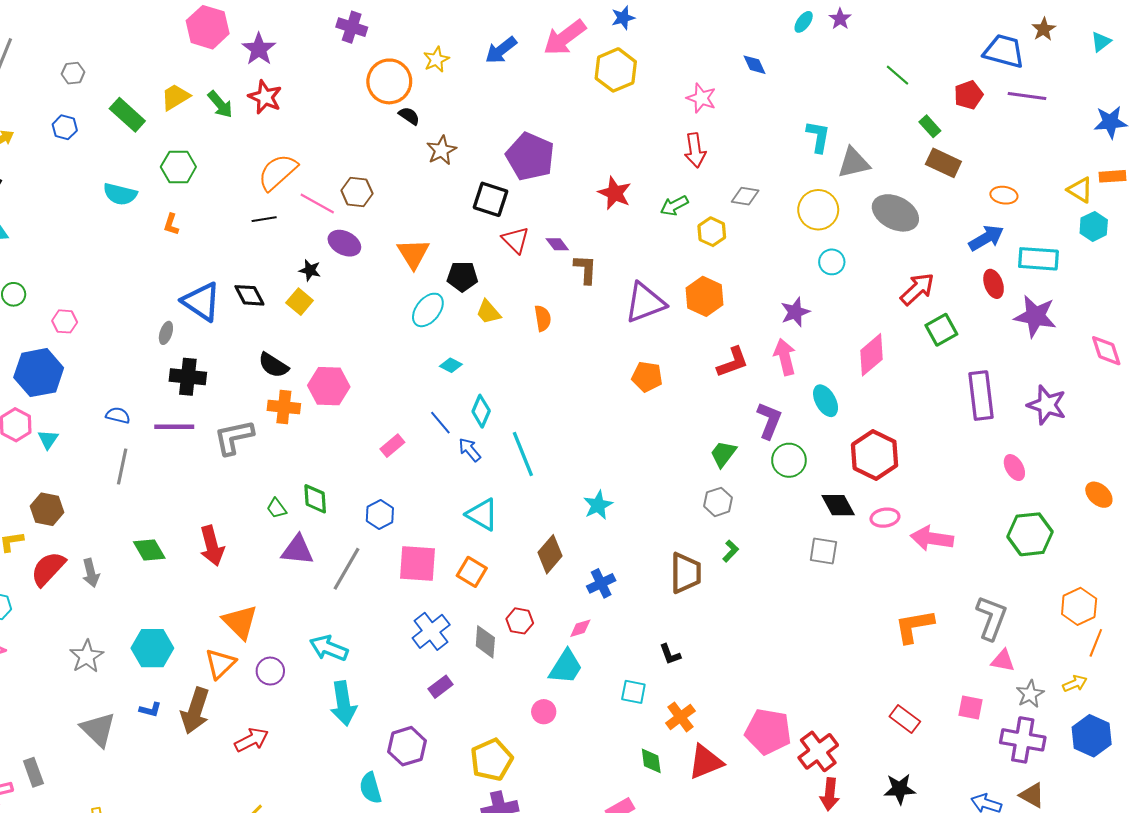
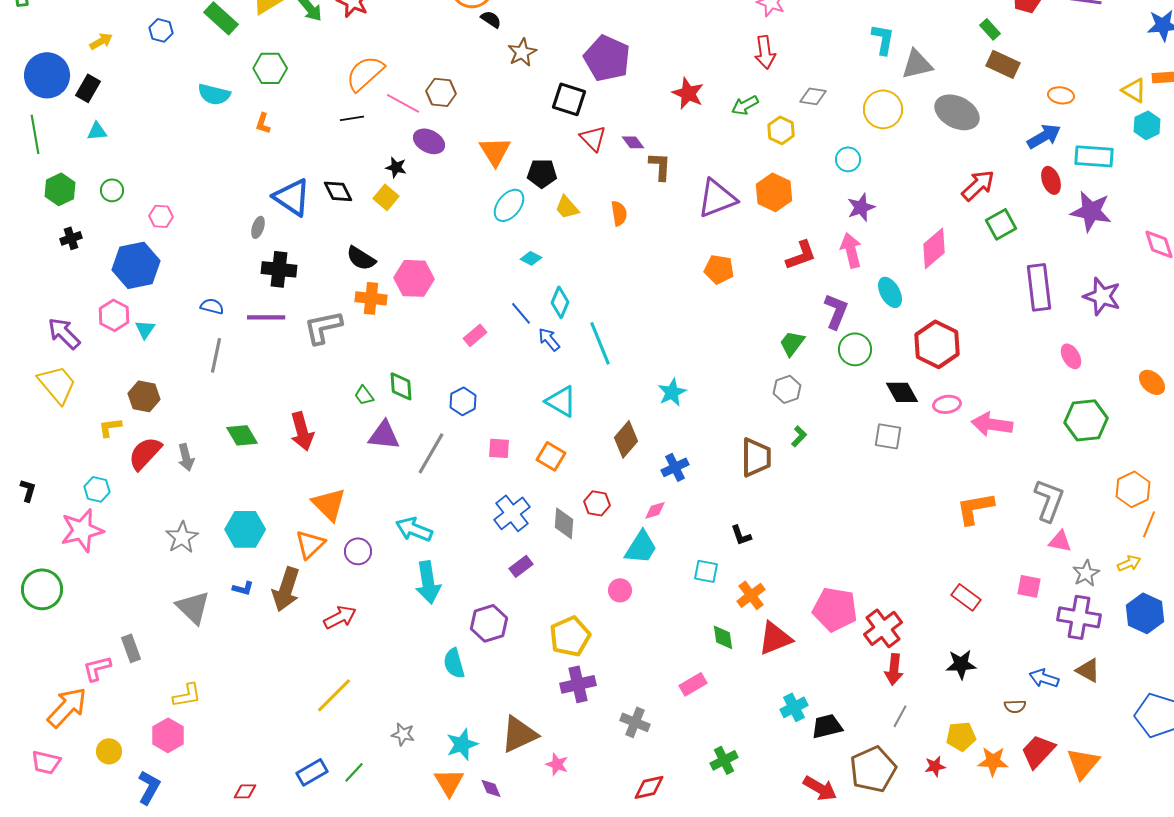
cyan circle: (832, 262) -> (848, 159), moved
pink square: (417, 564) -> (499, 448), size x0.6

